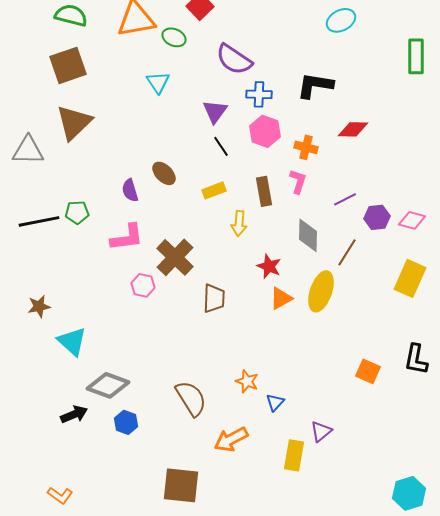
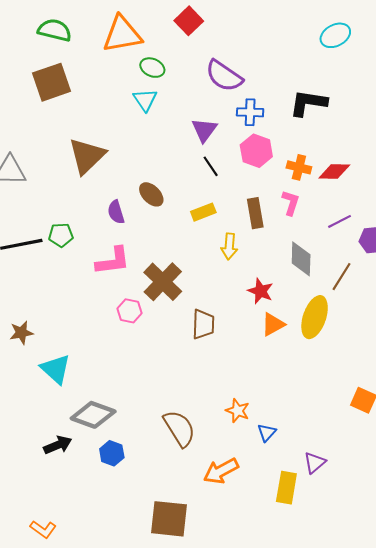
green ellipse: (174, 37) -> (152, 68), moved
brown triangle: (74, 122) -> (87, 156), moved
red diamond: (353, 129) -> (334, 172), moved

